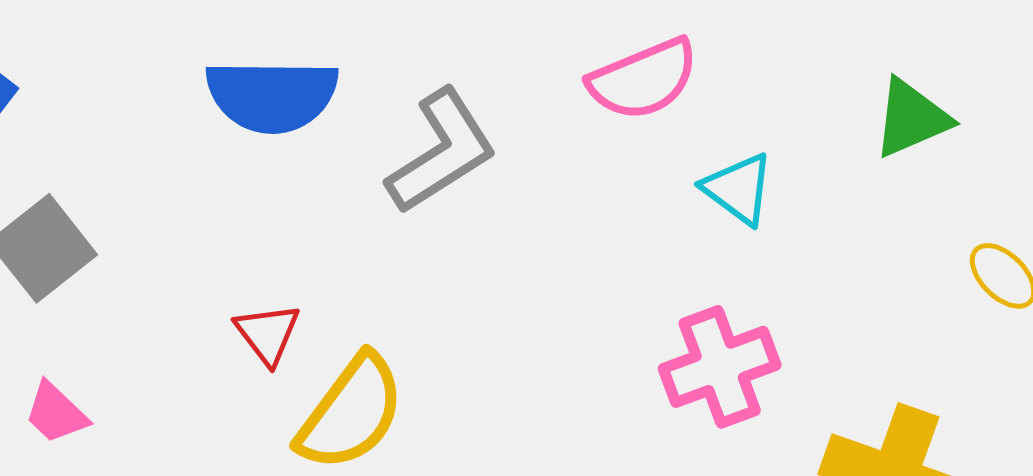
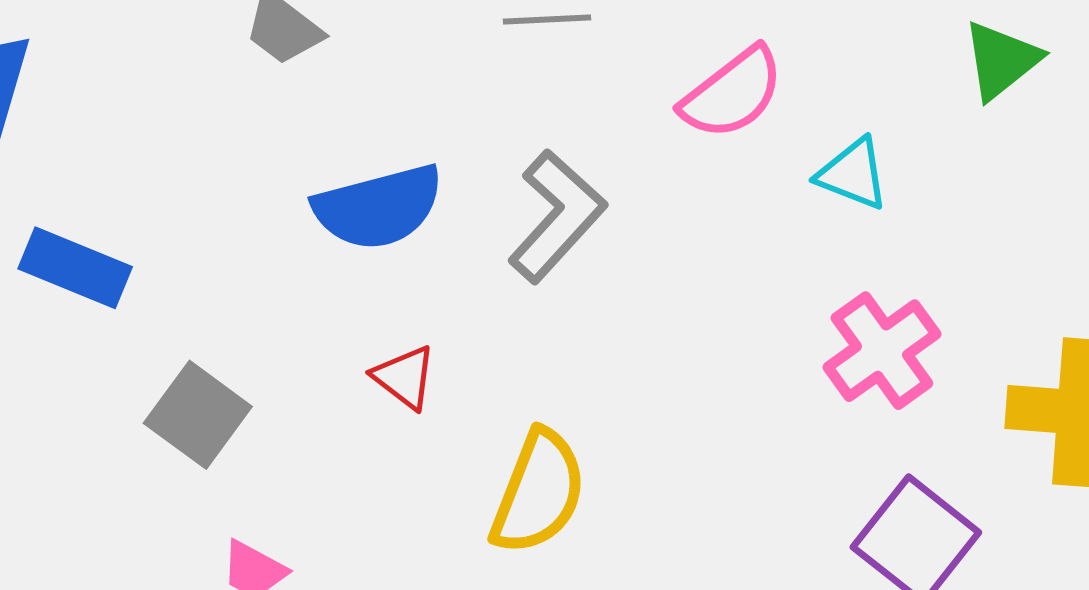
red triangle: (268, 334) -> (404, 377), moved

